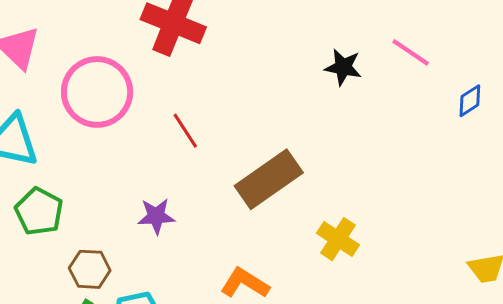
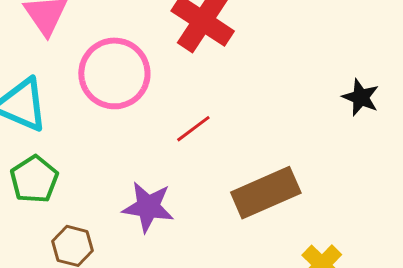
red line: (185, 131) -> (193, 129), turned 75
purple star: (156, 216) -> (148, 207), size x1.4

